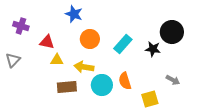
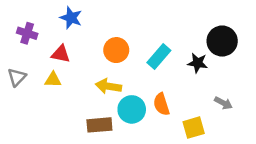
blue star: (74, 14) -> (71, 18), moved
yellow triangle: (57, 60) -> (53, 80), moved
brown rectangle: (67, 87) -> (99, 125), moved

